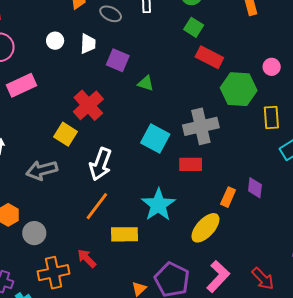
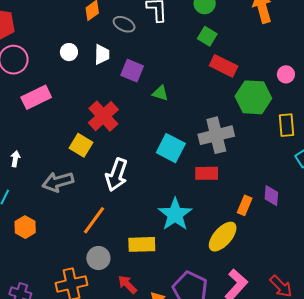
orange line: (97, 206) -> (94, 220), moved
gray circle: (34, 233) -> (98, 258), moved
red arrow: (87, 258) -> (127, 284), moved

